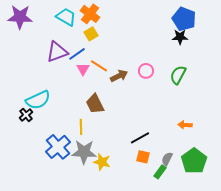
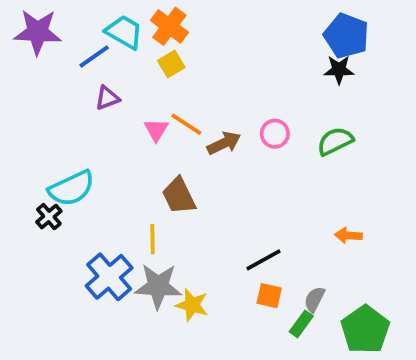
purple triangle: (57, 52) -> (107, 98), size x0.6
blue line: (77, 54) -> (94, 56), moved
green semicircle: (178, 75) -> (335, 141), turned 36
green pentagon: (194, 161) -> (365, 330), moved

